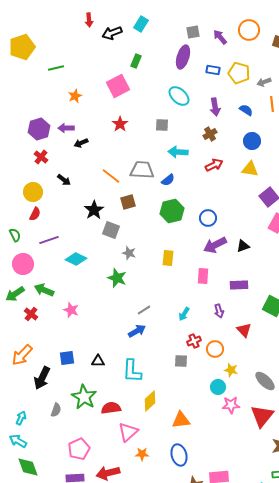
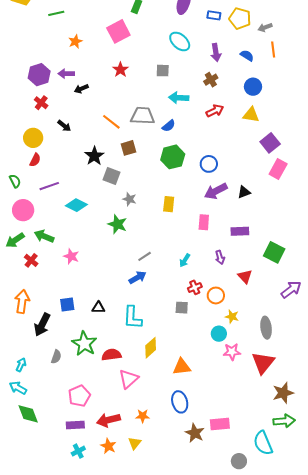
orange arrow: (22, 355) -> (22, 302), turned 145
gray ellipse: (265, 381) -> (266, 328), turned 40
orange star: (142, 454) -> (143, 416), moved

